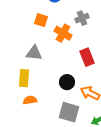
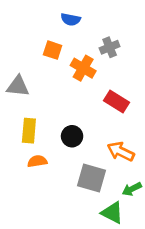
gray triangle: (34, 53) -> (18, 86), moved
red rectangle: (87, 57) -> (117, 101), turned -36
black circle: (67, 82) -> (72, 136), moved

